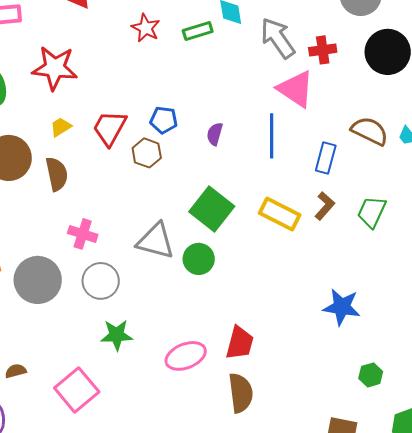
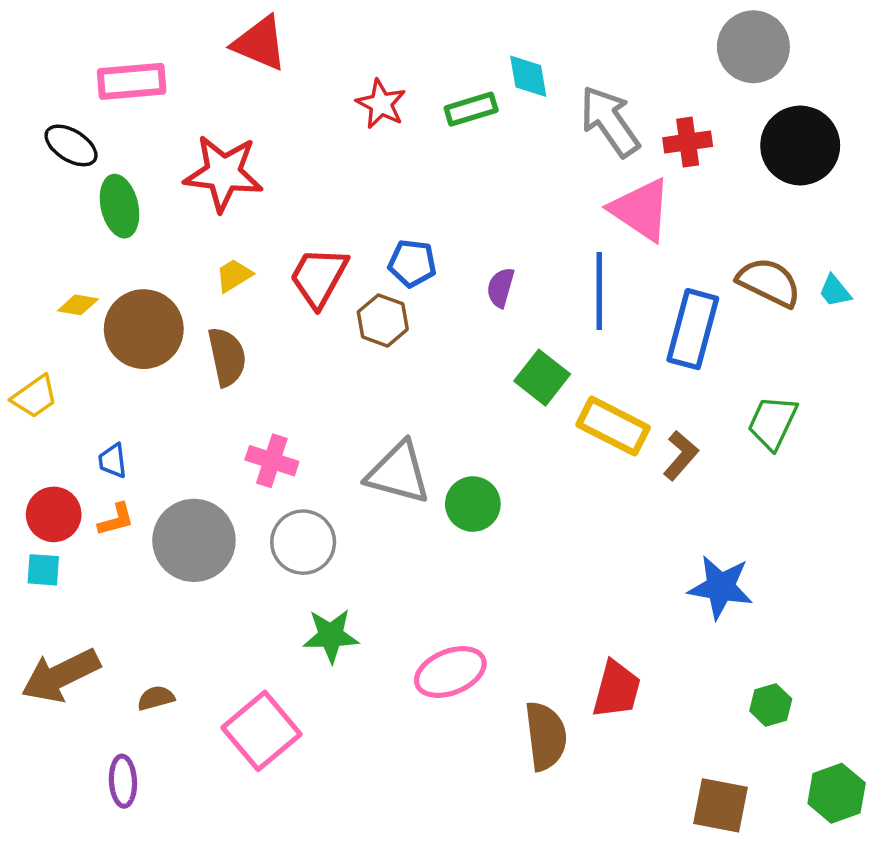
blue rectangle: (326, 158) -> (693, 329), size x1.4
brown L-shape: (325, 206) -> (681, 456), moved
green square: (212, 209) -> (542, 378), moved, size x0.7
red trapezoid: (240, 343) -> (617, 689), moved

